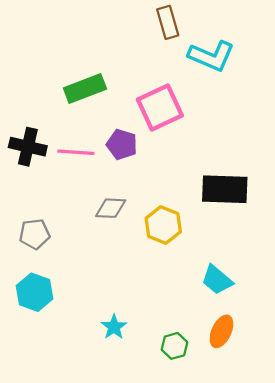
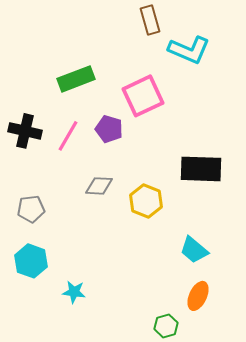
pink line: (76, 152) -> (68, 136), turned -64
cyan star: (114, 327) -> (74, 292), moved, turned -30
green hexagon: (174, 346) -> (166, 326), moved

